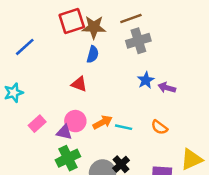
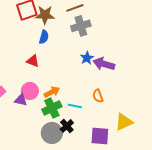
purple arrow: (167, 88) -> (104, 64), size x1.5
cyan line: (124, 127) -> (75, 106), moved
orange semicircle: (159, 127) -> (98, 96), turned 32
green cross: (68, 158) -> (52, 108), moved

